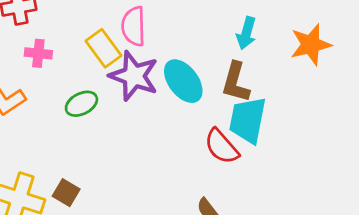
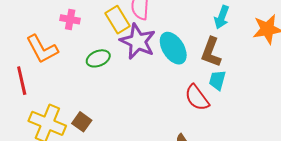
cyan trapezoid: (248, 120) -> (217, 80), size x0.6

